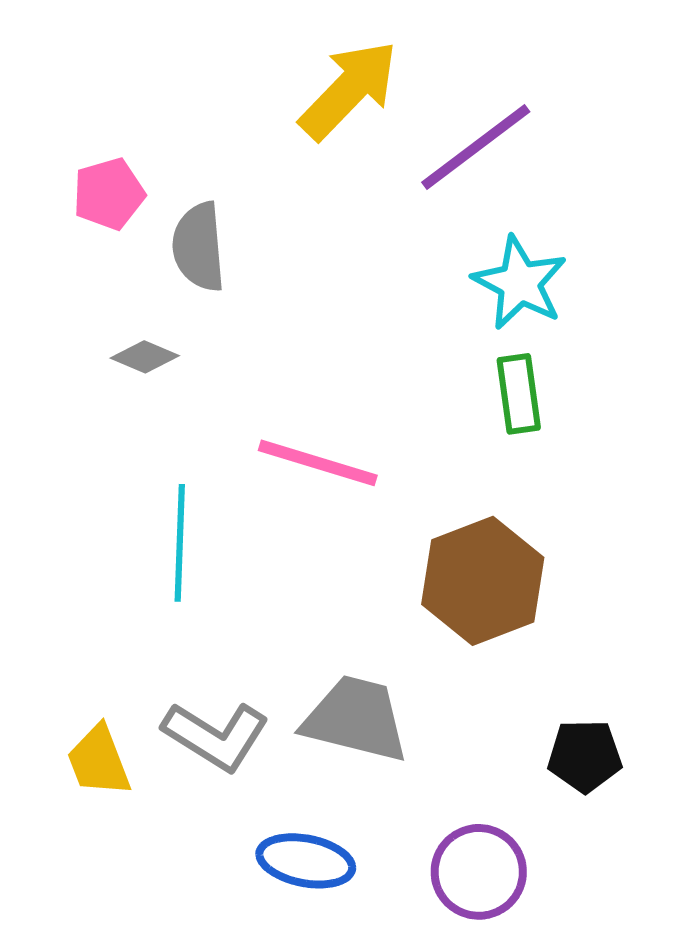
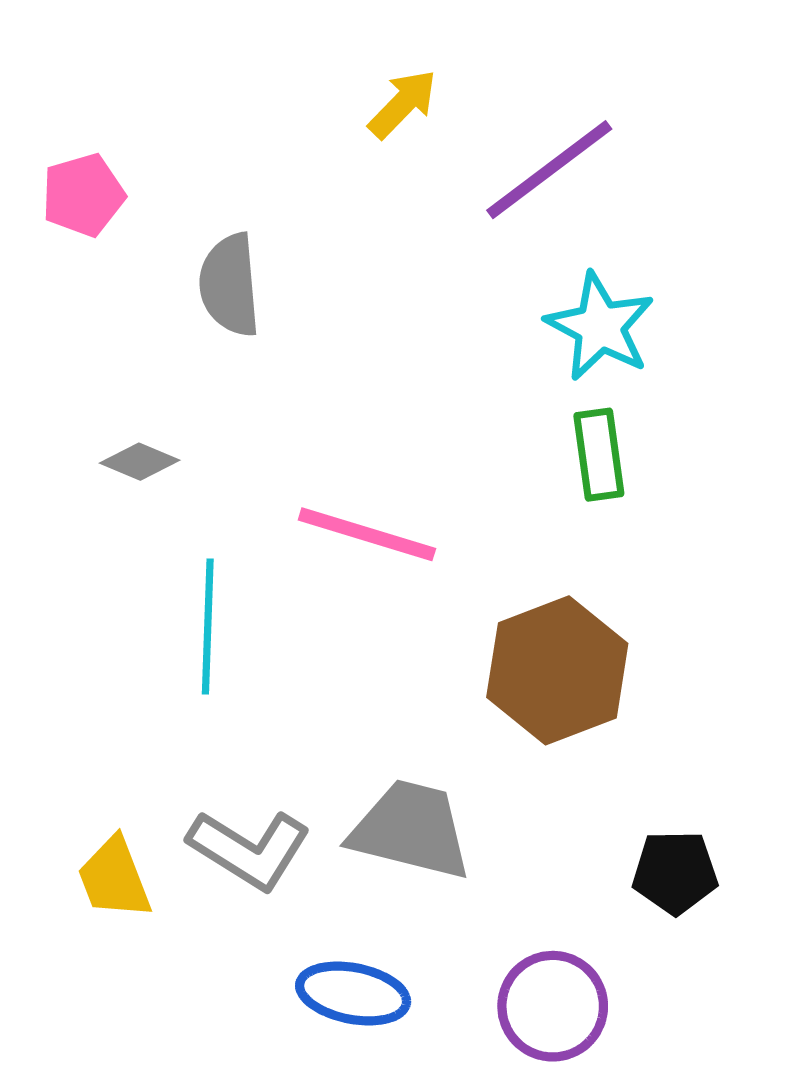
yellow arrow: (349, 90) -> (403, 104), size x0.6
pink pentagon: (109, 194) -> (83, 195), moved
gray diamond: (145, 357) -> (140, 462), moved

